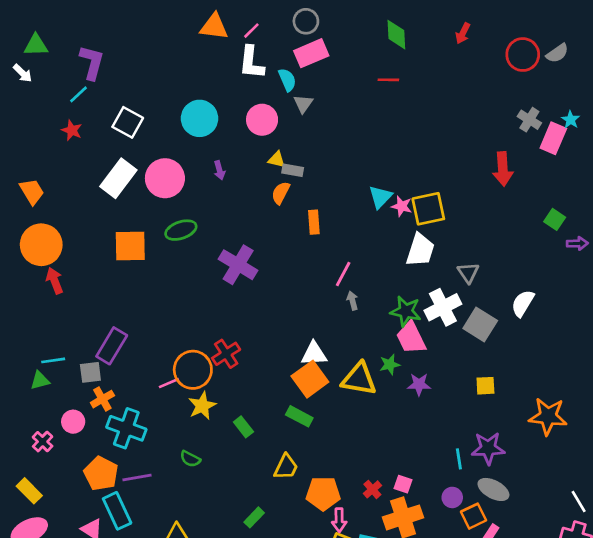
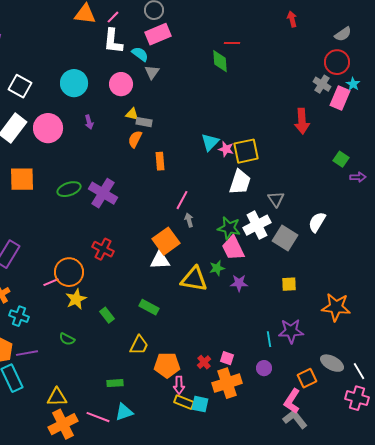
red arrow: (463, 33) -> (292, 19), moved, turned 140
green diamond: (396, 35) -> (220, 61), moved
red circle: (523, 55) -> (337, 62), moved
cyan semicircle: (287, 80) -> (140, 54), turned -30
red line: (388, 80) -> (232, 43), moved
green ellipse: (181, 230) -> (69, 189), moved
red cross: (226, 354) -> (103, 249), moved, turned -30
orange square: (310, 379) -> (166, 241), moved
cyan cross: (126, 428) -> (19, 316), size x0.7
gray ellipse: (493, 489) -> (332, 363), moved
orange square: (474, 516) -> (307, 378), moved
green rectangle: (254, 517) -> (115, 383), turned 42

